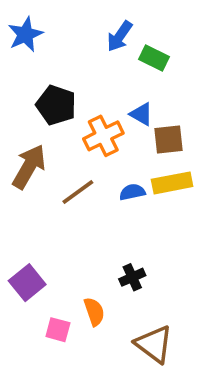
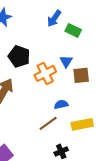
blue triangle: (141, 114) -> (66, 61), turned 32
yellow rectangle: (172, 183) -> (82, 124), moved
brown line: (78, 192) -> (48, 123), moved

